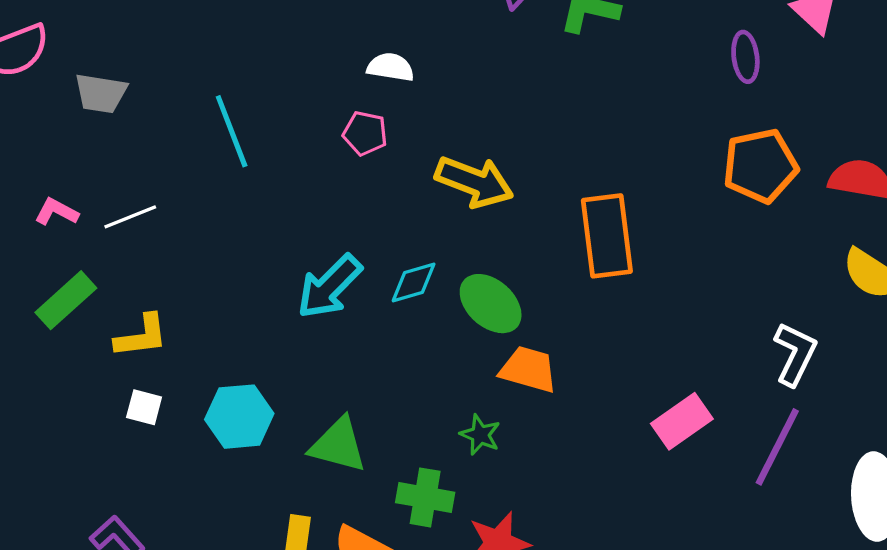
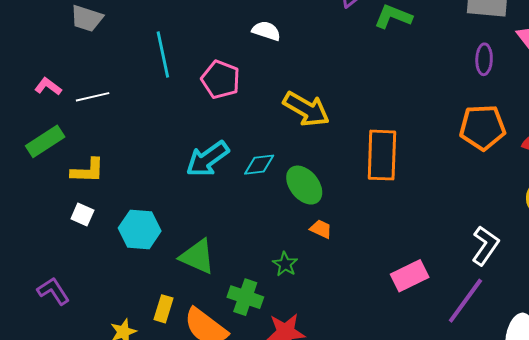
pink pentagon: (365, 133) -> (221, 80), moved, size x1.4
orange trapezoid: (528, 369) -> (321, 229), size x0.6

